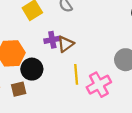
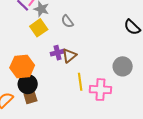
black circle: (32, 69) -> (28, 84), moved
pink cross: (99, 85) -> (100, 90), turned 35

